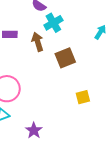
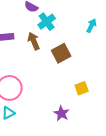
purple star: (34, 130) -> (61, 113), moved

